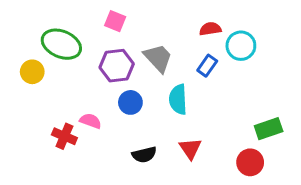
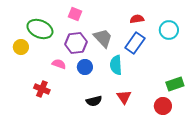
cyan circle: (241, 46) -> (169, 30), moved
blue rectangle: (207, 66) -> (135, 43), size x1.5
pink semicircle: (91, 121) -> (59, 64), moved

